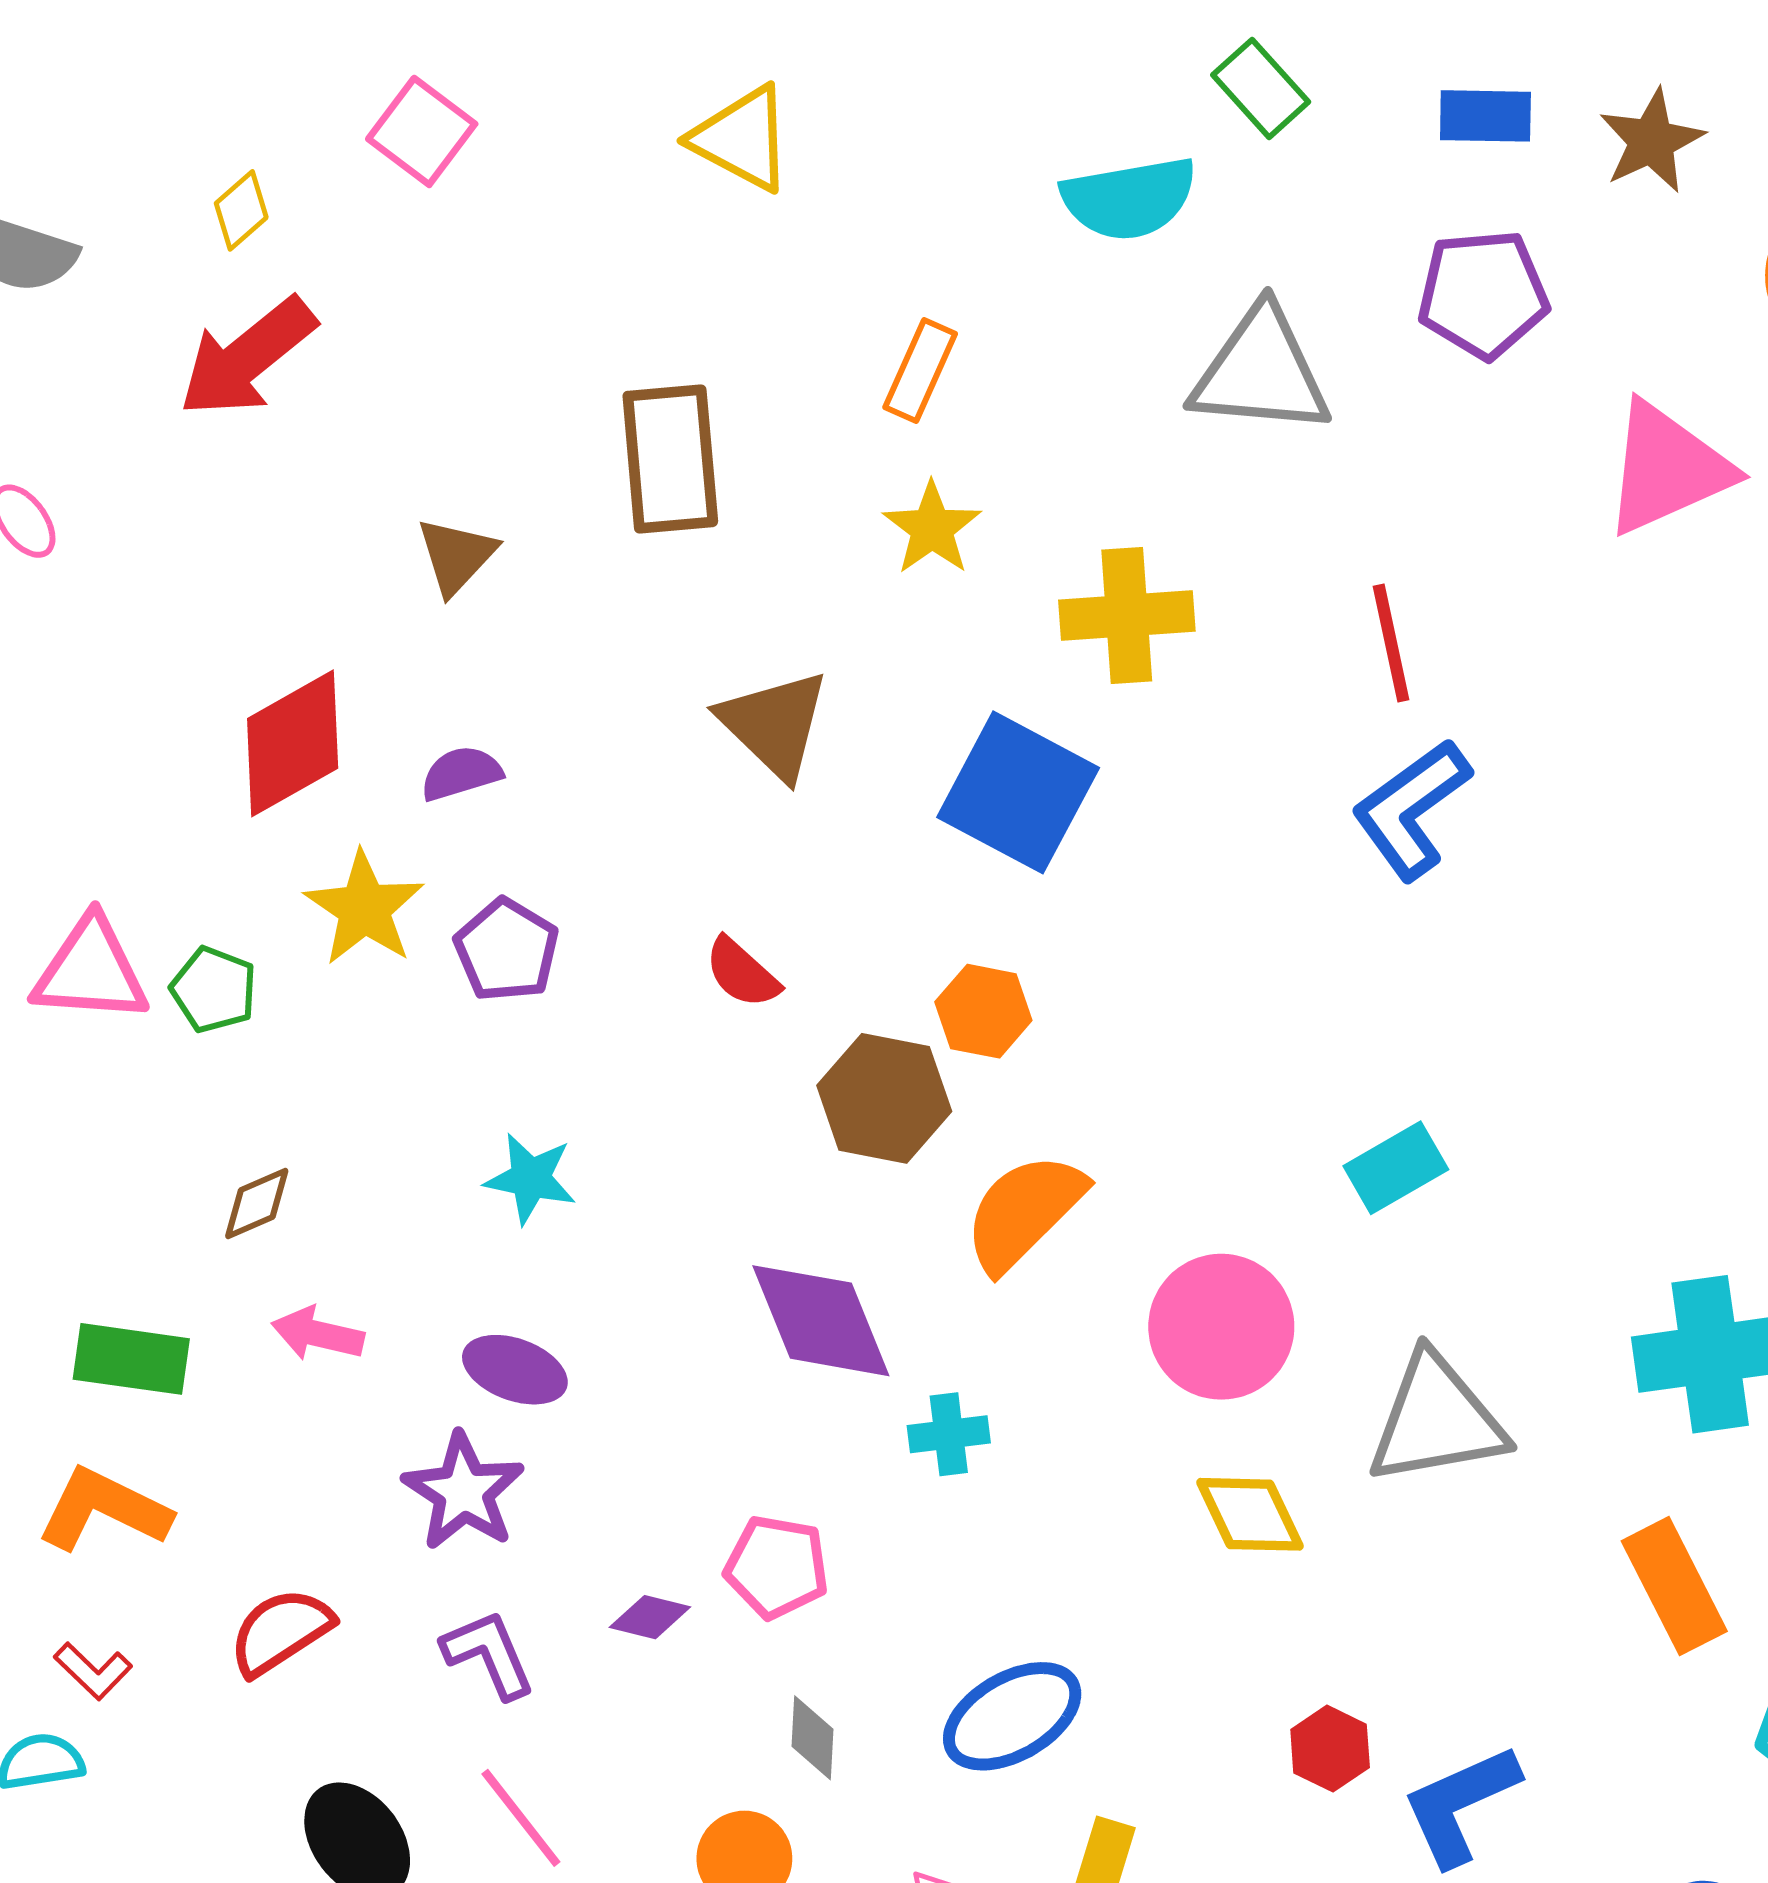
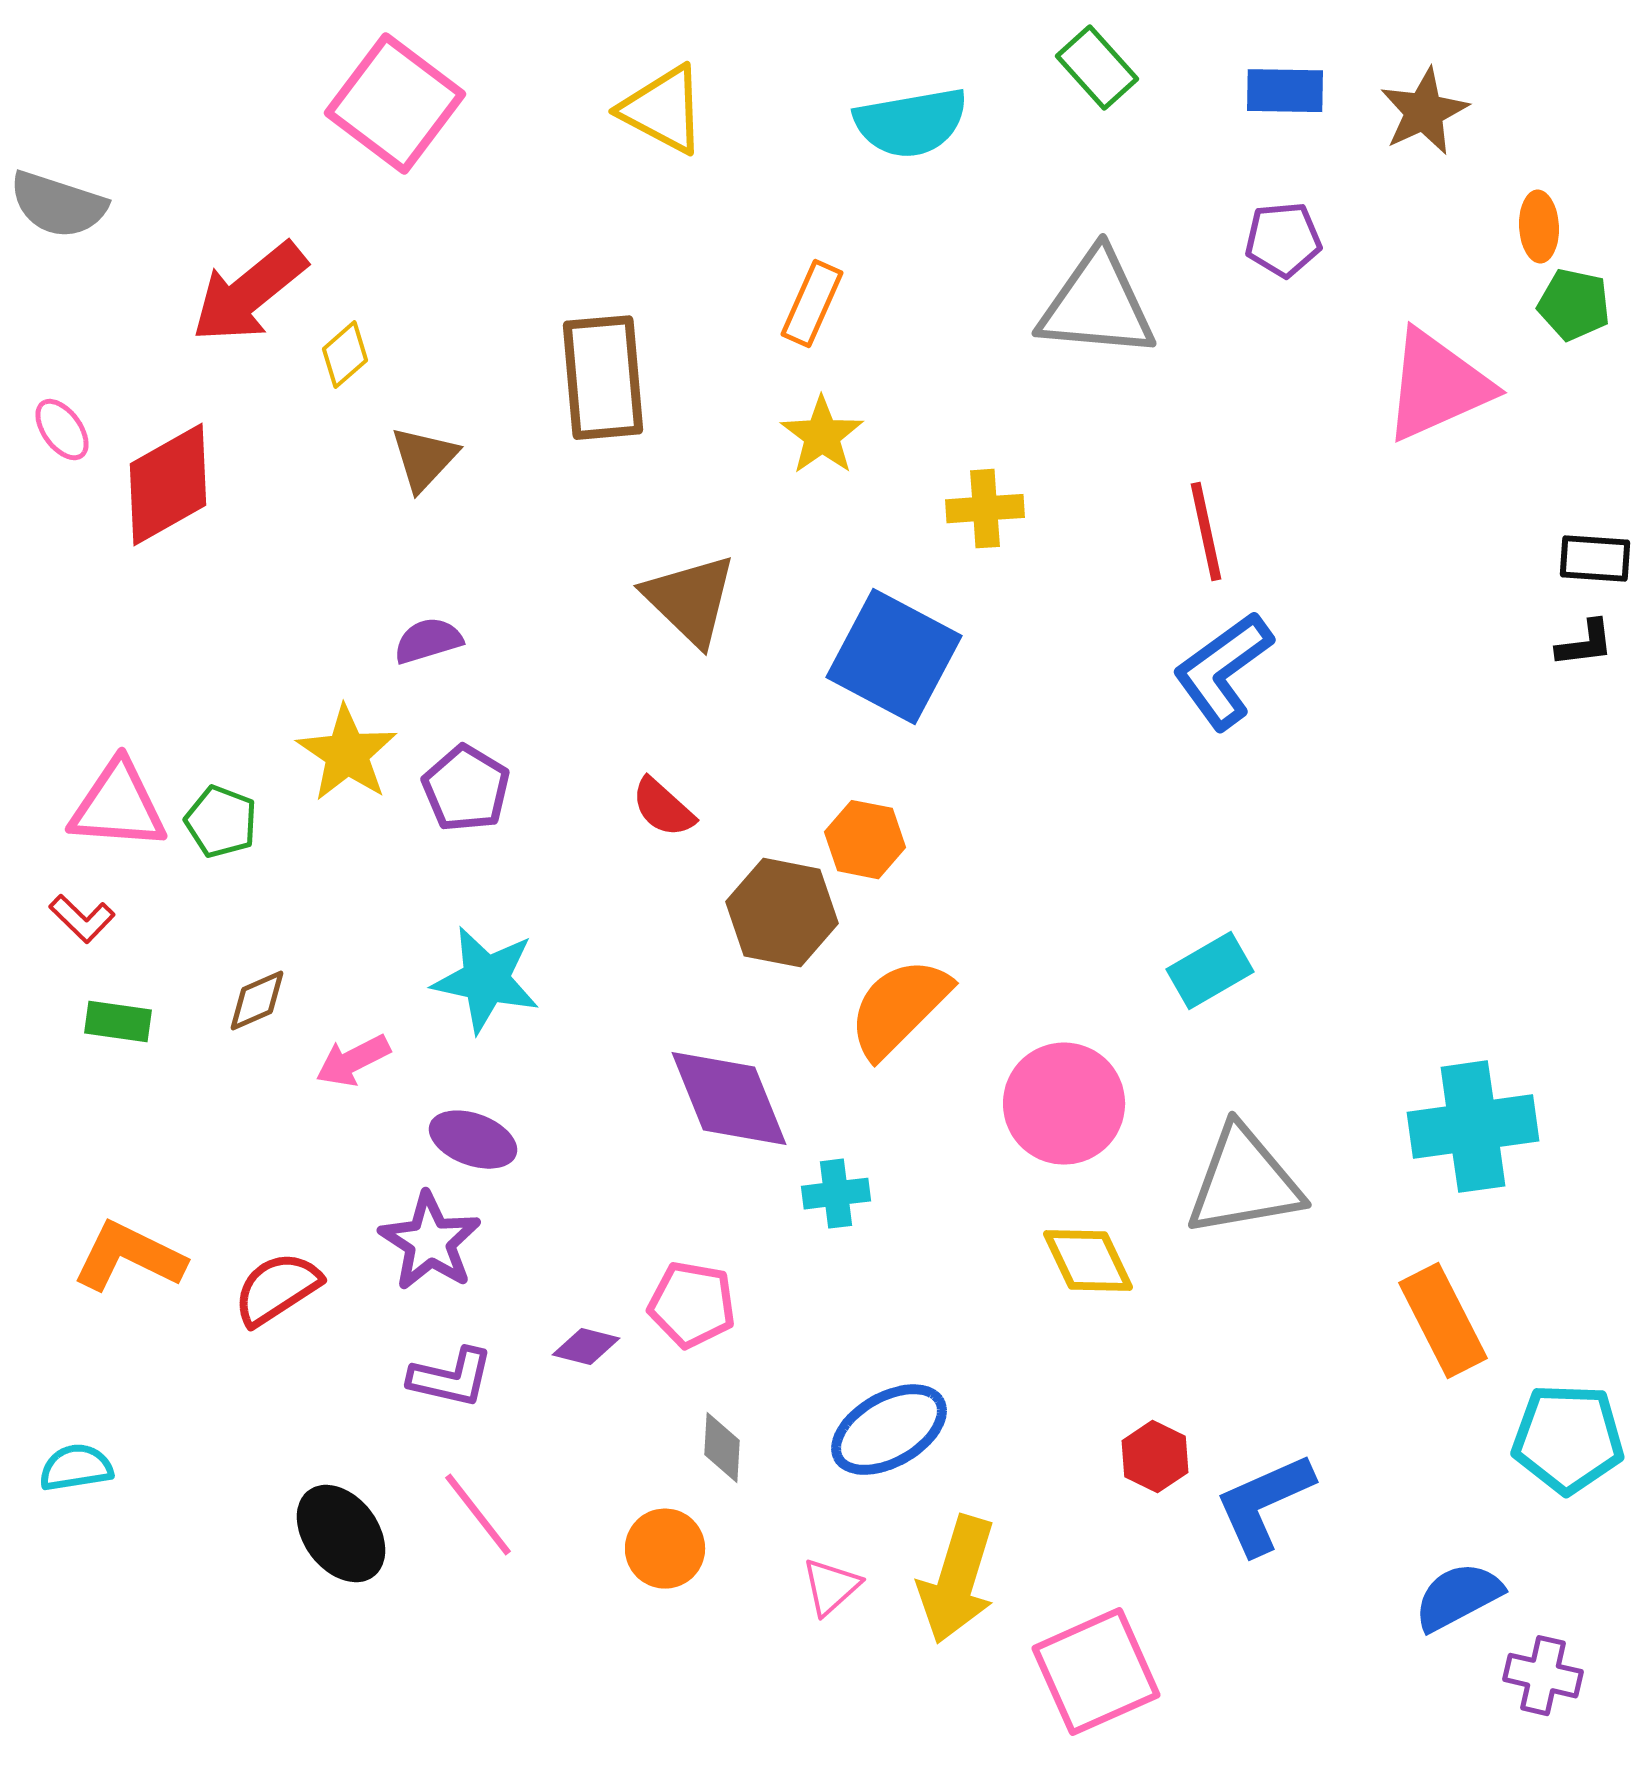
pink square: (422, 131) -> (395, 104), size x1.5
cyan semicircle: (1129, 198) -> (911, 123), moved
yellow diamond: (241, 210) -> (345, 355), moved
purple pentagon: (1483, 294) -> (1283, 240), size x0.7
yellow cross: (1127, 616) -> (985, 509), size x0.7
red diamond: (293, 743) -> (168, 485), moved
cyan star: (530, 1178) -> (486, 980), size x1.4
pink arrow: (318, 1334) -> (353, 1061), moved, turned -40
green rectangle: (131, 1359) -> (118, 1022), moved, size x0.7
red semicircle: (281, 1631) -> (277, 1289), moved
purple L-shape: (489, 1654) -> (451, 1378), turned 126
red L-shape: (93, 1671) -> (82, 919), moved

